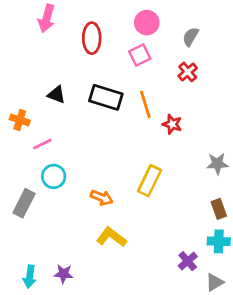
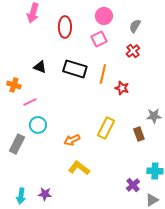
orange line: (145, 104) -> (103, 74), turned 30
orange arrow: (102, 198) -> (72, 140), turned 133
brown rectangle: (219, 209) -> (139, 134), moved

